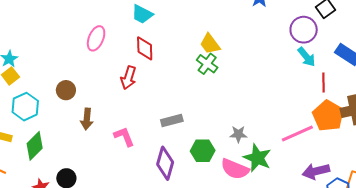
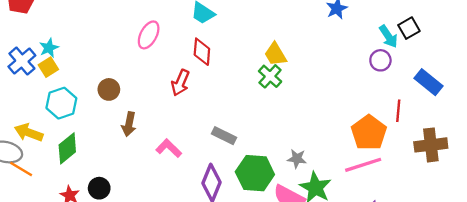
purple circle: (304, 30) -> (380, 60), moved, size x0.7
cyan arrow: (306, 57) -> (388, 36), moved
orange pentagon: (328, 116) -> (369, 133), moved
gray rectangle: (172, 120) -> (224, 136), turned 35
pink L-shape: (124, 137) -> (169, 148), turned -30
green hexagon: (203, 151) -> (255, 173), size x1.4

